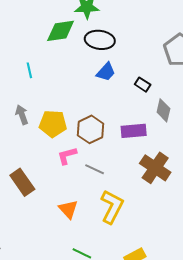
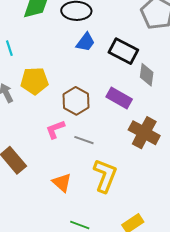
black rectangle: (143, 85) -> (123, 51), size x1.8
yellow pentagon: (53, 124) -> (35, 81), moved
purple rectangle: (134, 131) -> (119, 98), turned 40

